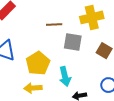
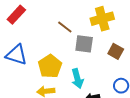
brown line: (54, 24) -> (65, 27), turned 42

